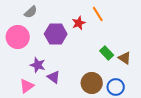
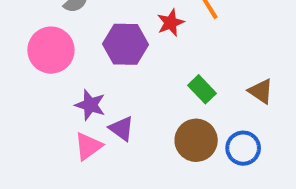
green rectangle: (107, 53) -> (202, 89), moved
pink triangle: (27, 86) -> (88, 146), moved

